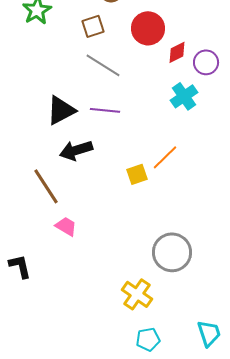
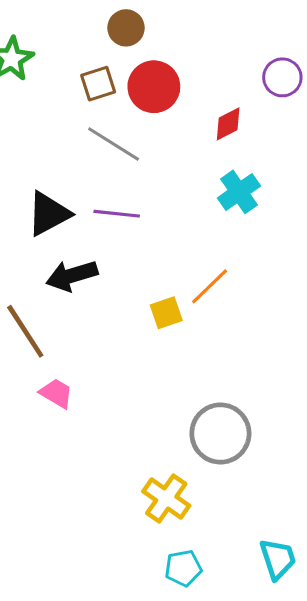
red circle: (148, 28) -> (154, 87), moved
purple circle: (206, 62) -> (282, 77), moved

